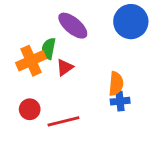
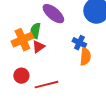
red triangle: (65, 67) -> (38, 47), moved
blue cross: (120, 101) -> (79, 43), moved, turned 32

